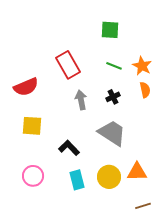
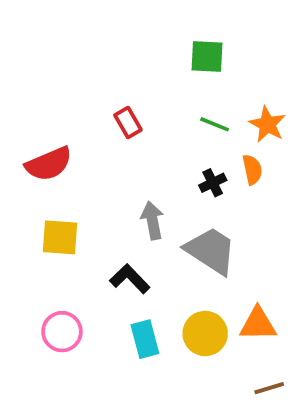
red rectangle: (68, 65) -> (128, 122), size x0.6
orange semicircle: (145, 90) -> (252, 170), moved
gray arrow: (81, 100) -> (152, 220), moved

